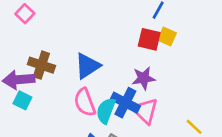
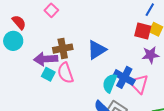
brown cross: (41, 65) -> (63, 49), turned -30
purple star: (144, 78) -> (151, 55), moved
pink semicircle: (85, 102) -> (65, 73), moved

